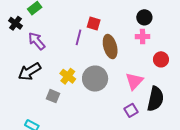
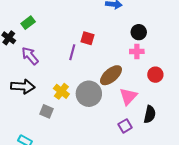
brown ellipse: (110, 47) -> (111, 75), moved, turned 65
black arrow: (29, 71) -> (23, 87), turned -145
black semicircle: (155, 99) -> (150, 114), size x0.7

